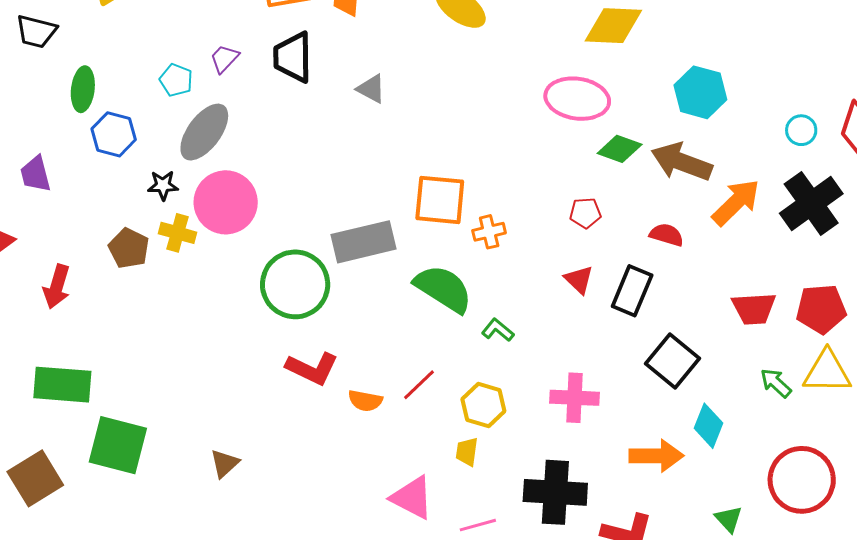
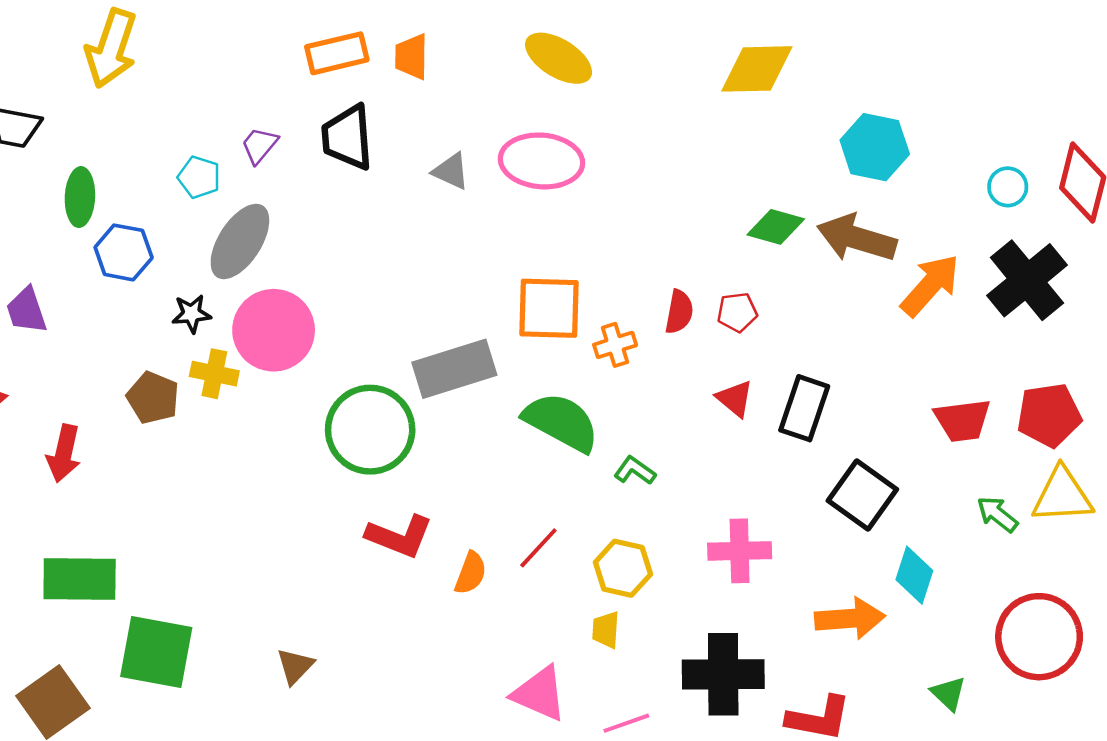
pink ellipse: (577, 99) -> (541, 161), moved
red semicircle: (667, 235) -> (679, 312), moved, turned 88
orange semicircle: (365, 401) -> (471, 573), turned -76

